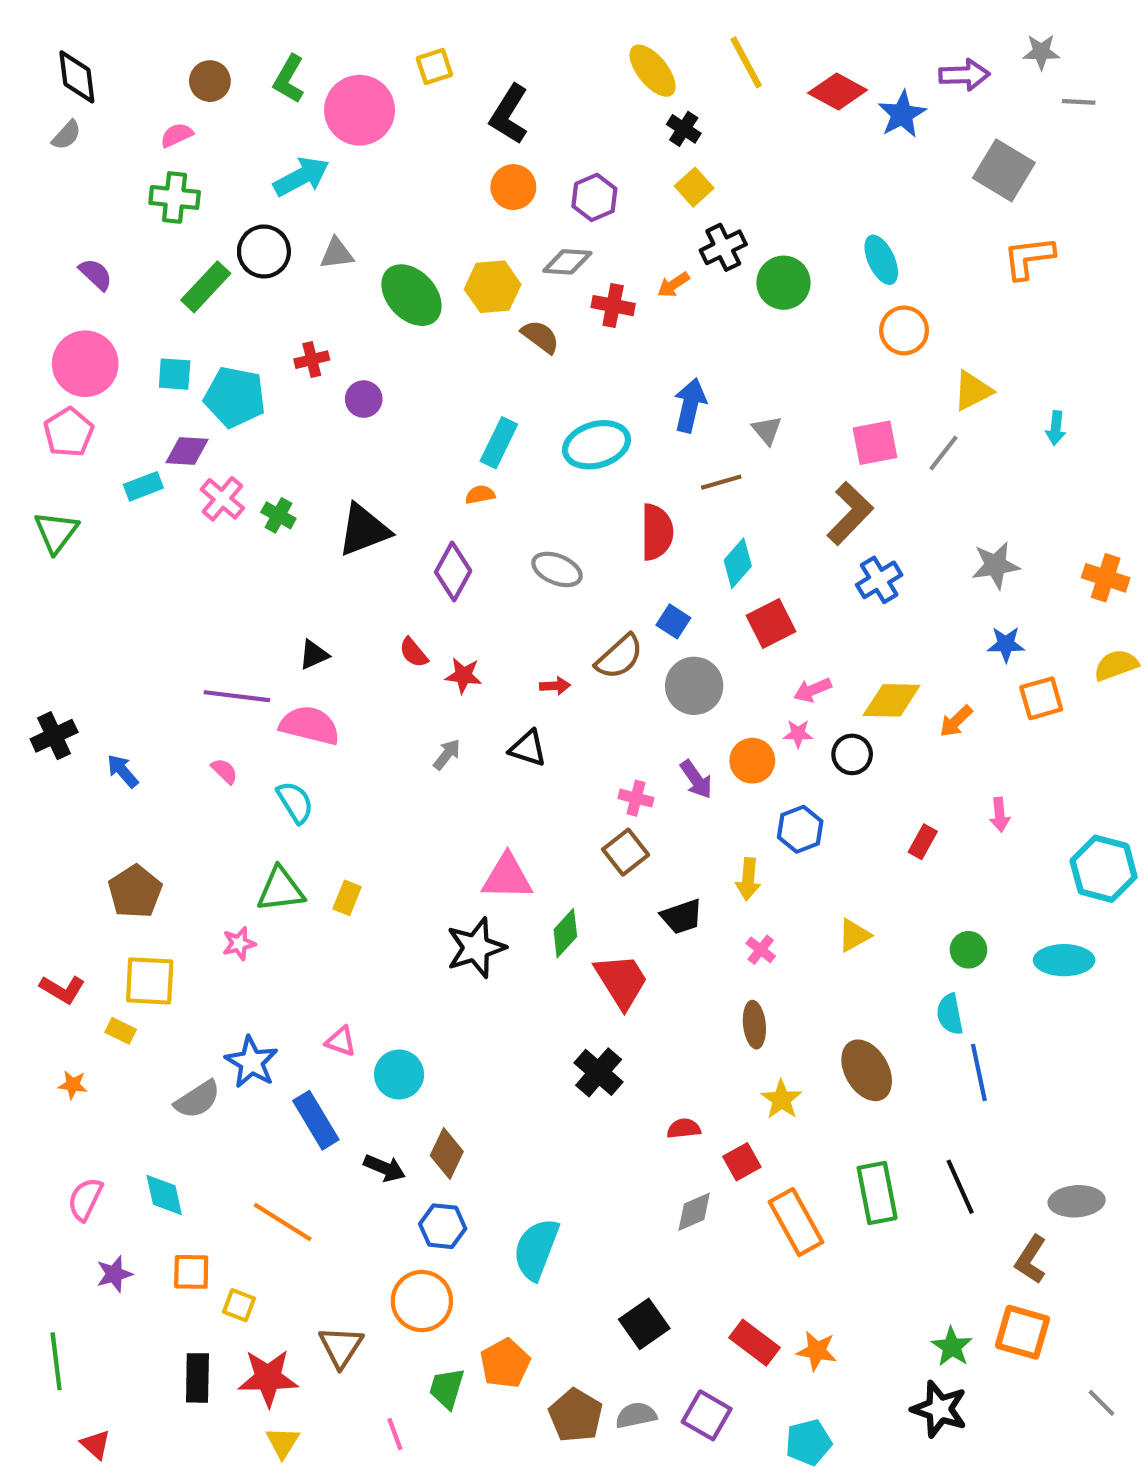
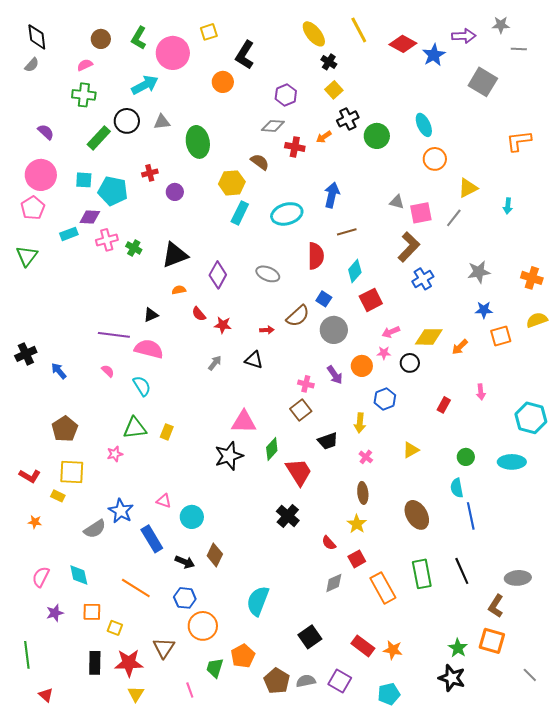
orange circle: (513, 187) -> (223, 82), moved
orange L-shape: (1029, 258) -> (519, 141), moved
yellow hexagon: (493, 287) -> (232, 183), moved
green ellipse: (411, 295) -> (198, 142), turned 32
gray triangle: (767, 430) -> (397, 202), moved, turned -35
orange semicircle: (480, 495) -> (179, 290), moved
pink cross: (222, 499) -> (107, 240), turned 35
yellow star: (781, 1099) -> (357, 524), moved
red semicircle: (684, 1129) -> (329, 543), turned -126
blue hexagon: (443, 1226) -> (185, 598), moved

